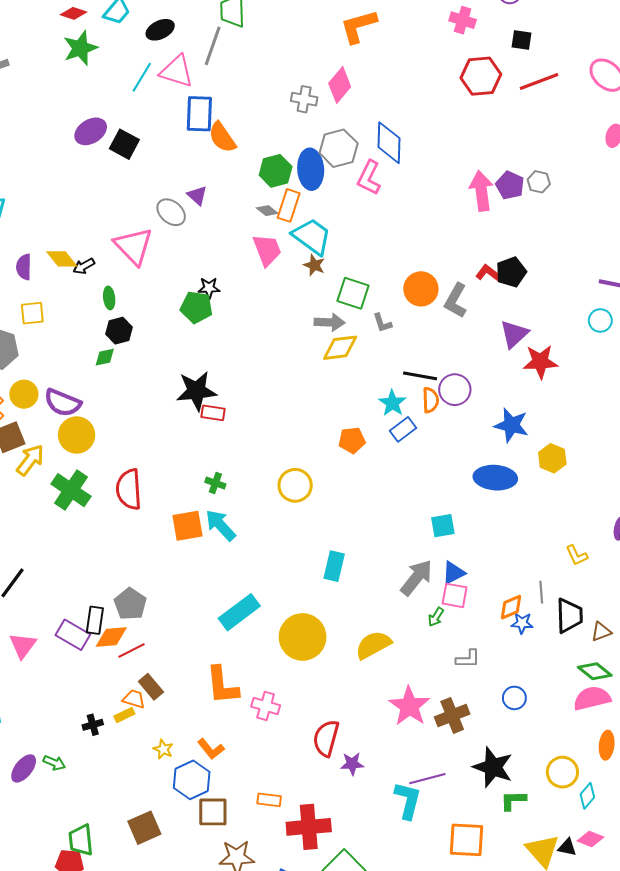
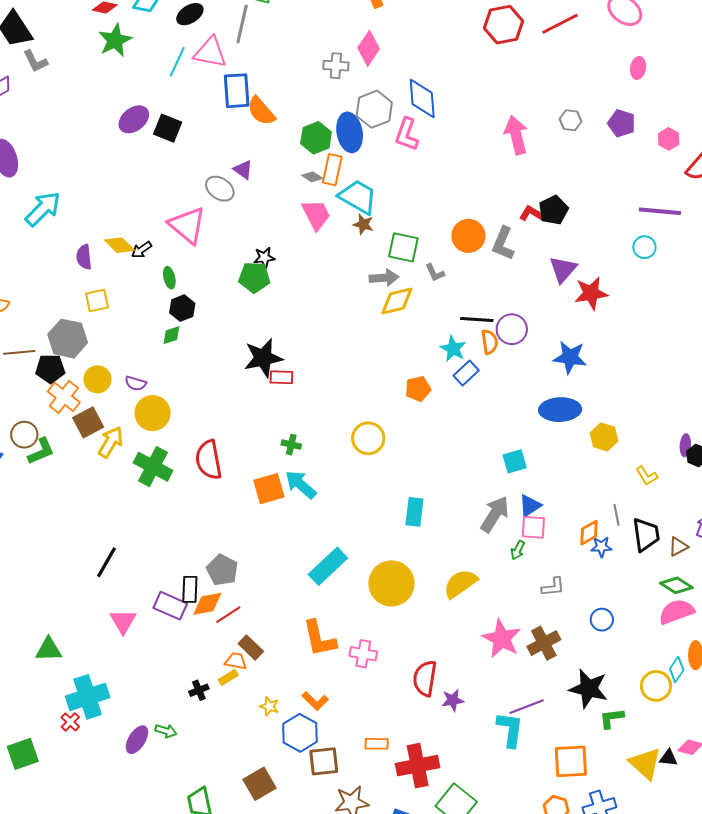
purple pentagon: (510, 185) -> (622, 123), moved
purple semicircle: (63, 403) -> (136, 383), size x0.6
yellow hexagon: (552, 458) -> (604, 437), moved
cyan diamond: (587, 796) -> (677, 669), moved

